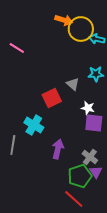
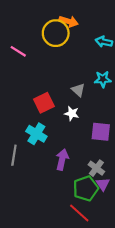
yellow circle: (81, 29) -> (56, 33), moved
red square: (52, 98) -> (44, 103), moved
white star: (88, 108) -> (72, 113), moved

